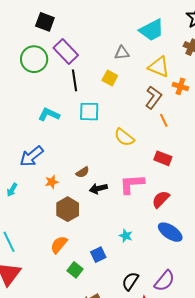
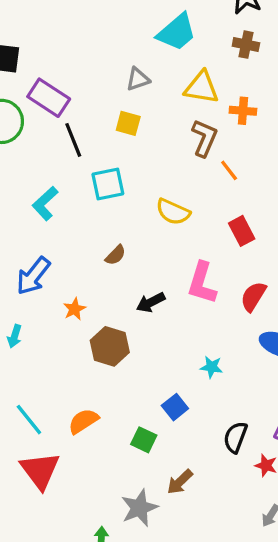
cyan L-shape: (49, 114) -> (45, 203), turned -55
red rectangle: (163, 158) -> (242, 231), turned 54
brown semicircle: (83, 172) -> (116, 255), moved
pink L-shape: (132, 184) -> (202, 283), turned -56
orange semicircle: (59, 245) -> (83, 421), moved, turned 30

